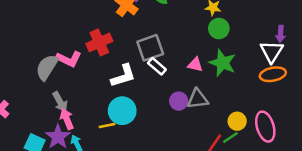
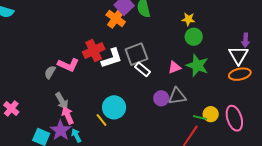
pink triangle: (195, 65) -> (174, 67), turned -32
gray semicircle: (47, 67) -> (50, 72), size x0.6
white L-shape: (123, 76) -> (112, 58), moved
yellow line: (107, 126) -> (102, 120), turned 64
green line: (230, 137) -> (200, 118), moved, turned 48

